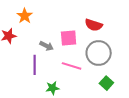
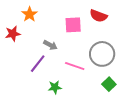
red semicircle: (94, 25) -> (98, 16), moved
pink square: (69, 38) -> (73, 25), moved
purple line: (35, 65) -> (38, 64), turned 36

